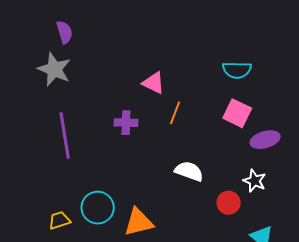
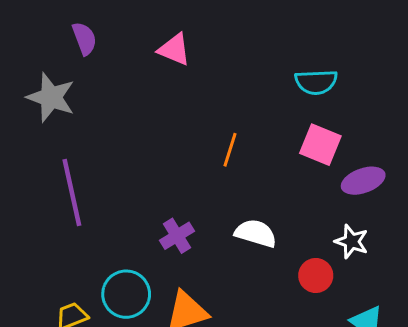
purple semicircle: (64, 32) -> (84, 39), moved
pink triangle: (153, 83) -> (174, 49), moved
purple cross: (126, 123) -> (177, 236), moved, turned -30

